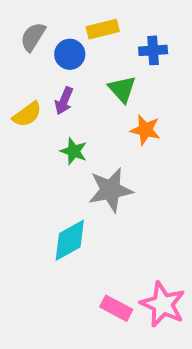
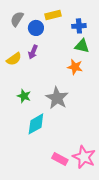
green triangle: (122, 89) -> (82, 46), moved, turned -35
green star: (74, 151) -> (24, 96), moved
gray star: (110, 190) -> (57, 98), turned -30

